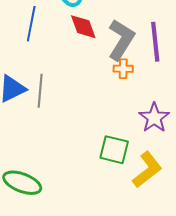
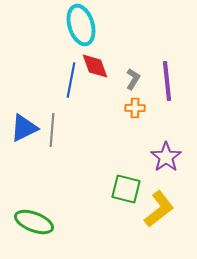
blue line: (31, 24) -> (71, 80), moved
gray L-shape: (121, 40) -> (133, 79), size x0.5

